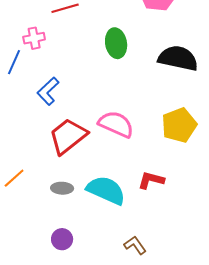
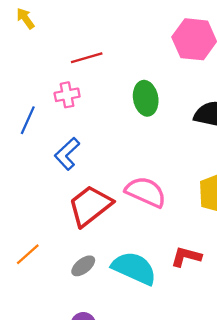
pink cross: (34, 38) -> (67, 95), moved
gray ellipse: (62, 188) -> (83, 266), turned -40

